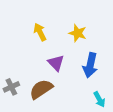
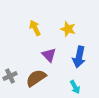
cyan arrow: (99, 99) -> (75, 87), moved

